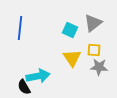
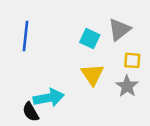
yellow square: (94, 50) -> (132, 60), moved
gray star: (99, 67) -> (127, 86), turned 30

